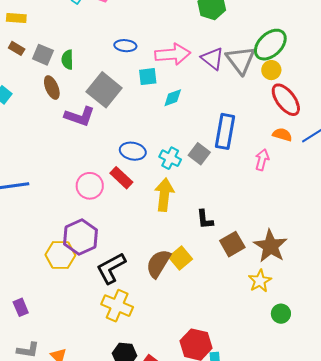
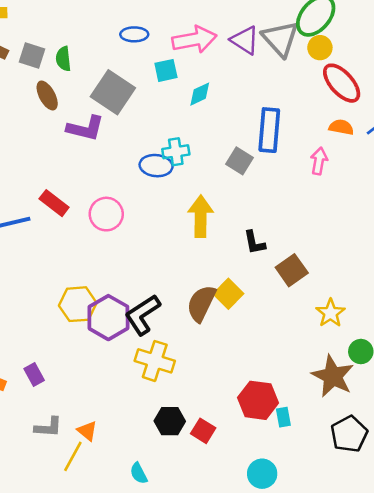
cyan cross: (170, 158) -> (176, 152), moved, turned -30
red rectangle: (121, 178) -> (54, 203), moved
purple hexagon: (81, 237) -> (108, 318), moved
brown star: (270, 246) -> (333, 376), moved

